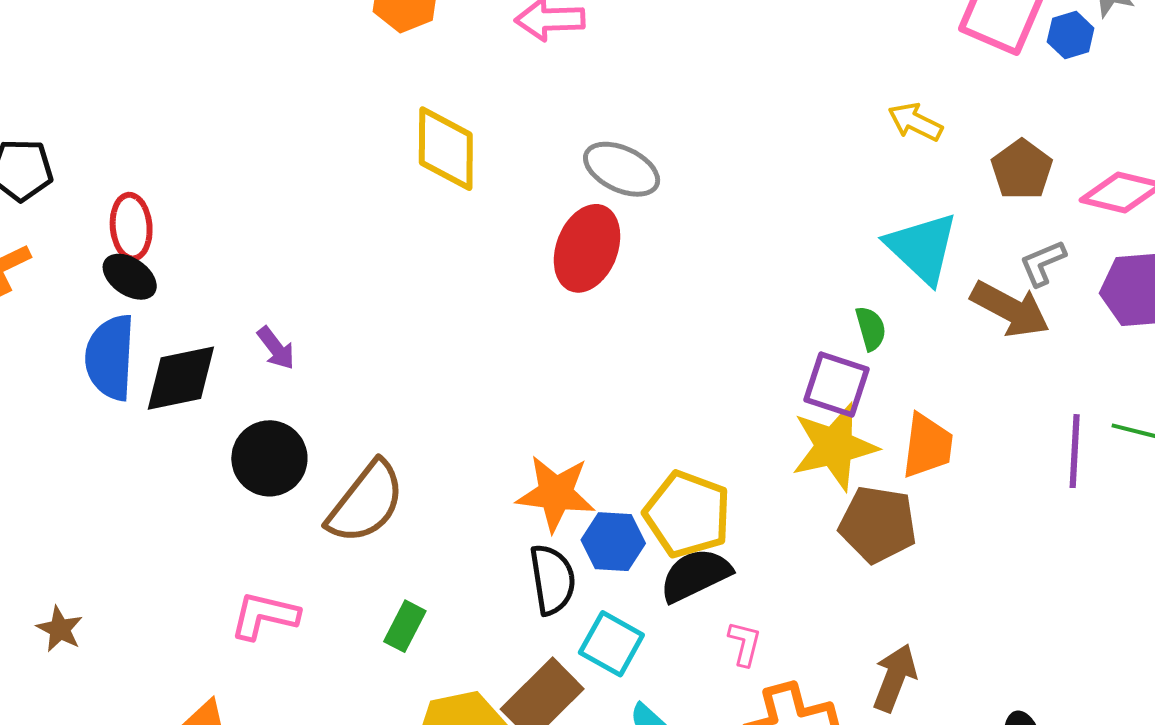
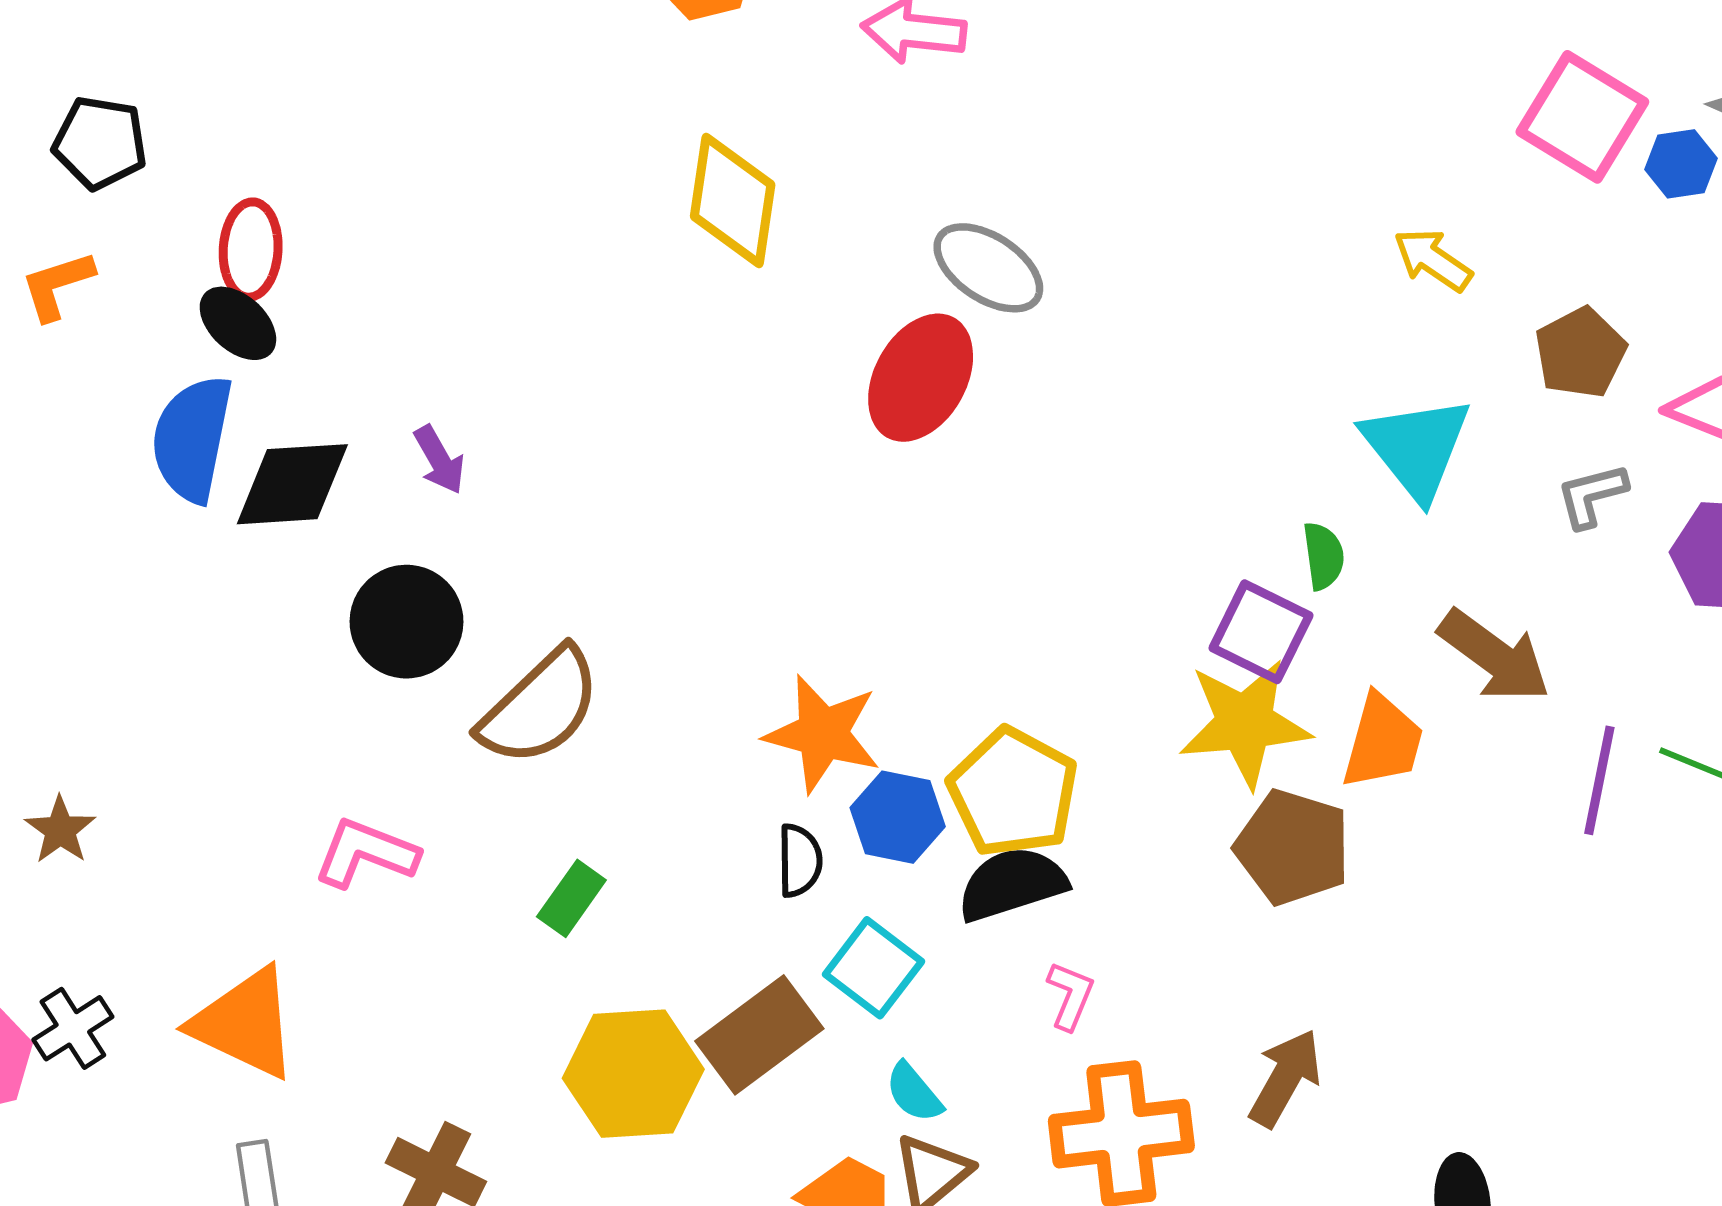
brown arrow: (1010, 309) -> (1494, 656), moved
black semicircle: (552, 580) -> (800, 860), size x0.7

